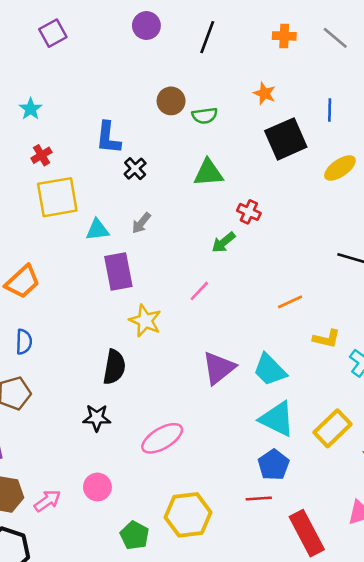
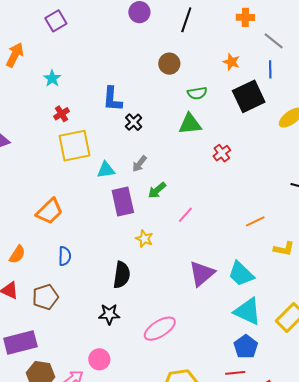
purple square: (53, 33) -> (56, 21), moved
gray line: (335, 38) -> (274, 41), moved
brown circle: (171, 101) -> (169, 64), moved
blue line: (330, 110) -> (270, 69), moved
green semicircle: (205, 116) -> (197, 93), moved
red cross: (249, 212) -> (222, 153), turned 30
green arrow: (223, 242) -> (157, 190), moved
yellow star: (145, 321) -> (144, 239), size x0.7
blue semicircle: (24, 342) -> (65, 256), moved
pink circle: (97, 487) -> (99, 359), moved

